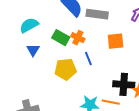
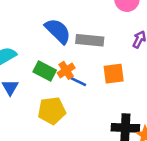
orange cross: (78, 38) -> (66, 70), turned 32
blue line: (88, 58) -> (78, 81), moved, turned -40

